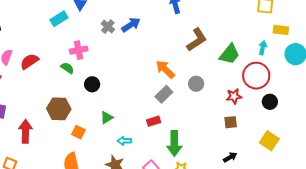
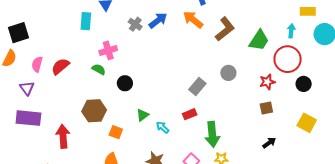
cyan rectangle: (59, 19) -> (86, 21), turned -48
orange arrow: (165, 69) -> (193, 20), moved
cyan arrow: (124, 141) -> (163, 127), moved, turned 48

